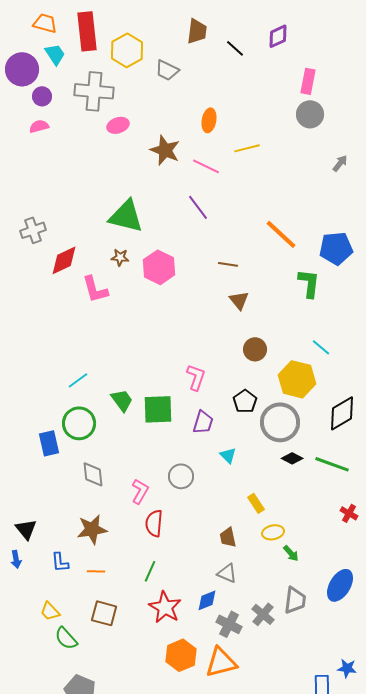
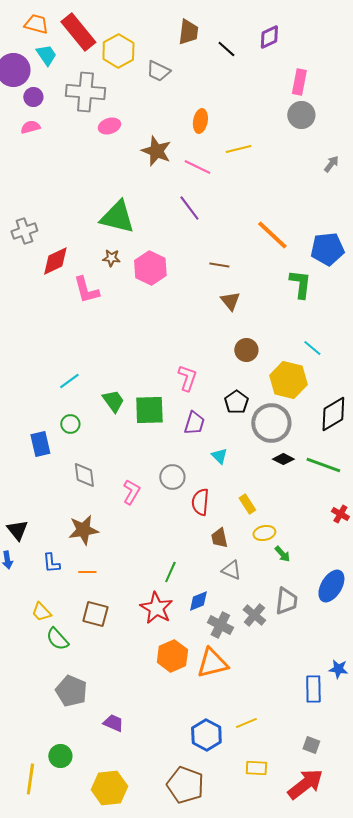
red rectangle: (87, 31) -> (78, 32), turned -33
green circle: (79, 423) -> (70, 424), size x0.6
red semicircle: (154, 523) -> (200, 502), moved
green line: (150, 571) -> (170, 572), moved
gray triangle: (227, 573) -> (231, 570), moved

